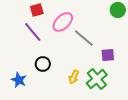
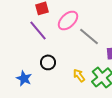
yellow arrow: (74, 77) -> (79, 75), turned 120

